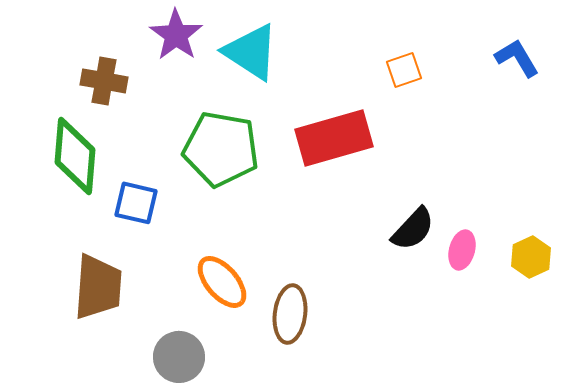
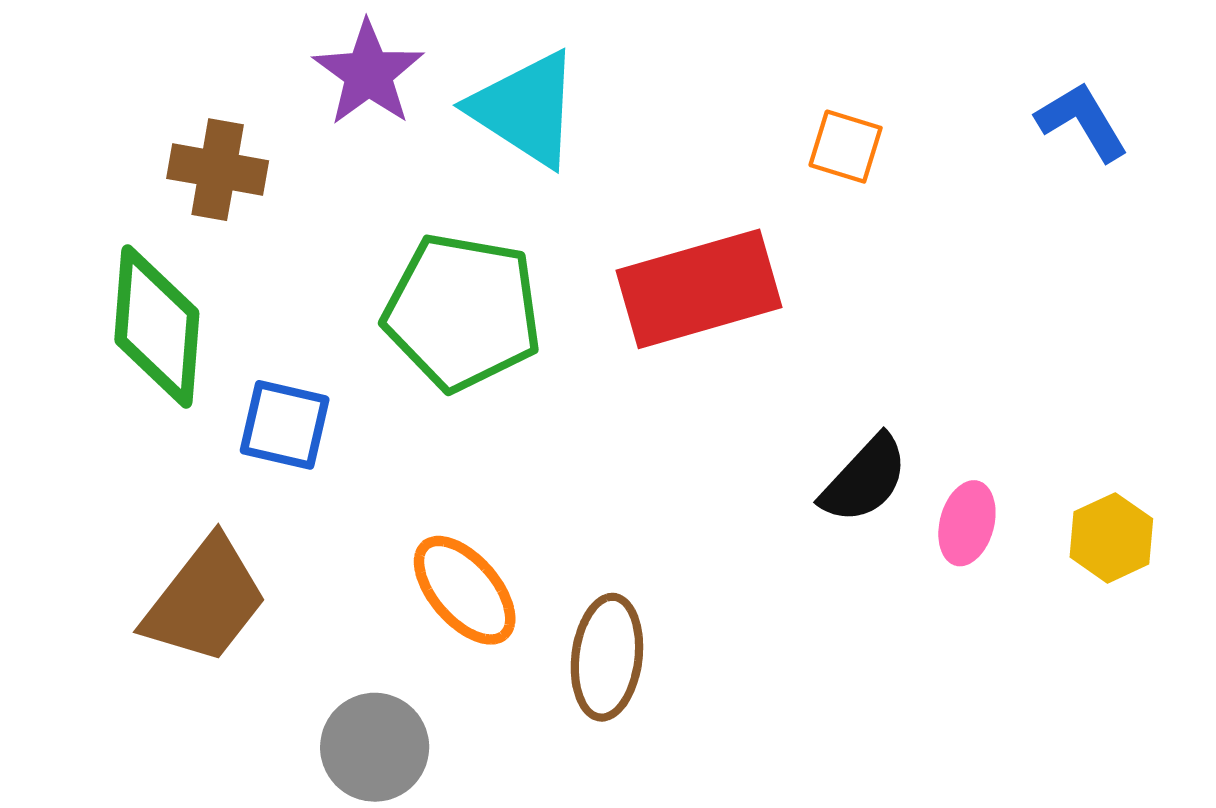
orange square: (404, 70) -> (846, 147), turned 36
brown trapezoid: (98, 287) -> (205, 601), turned 34

